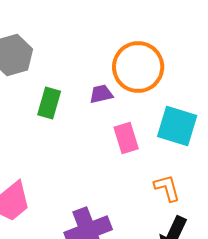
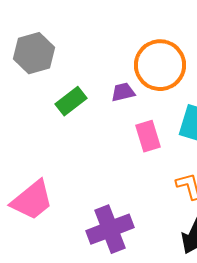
green rectangle: (49, 103) -> (71, 101), turned 36

